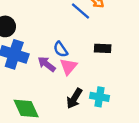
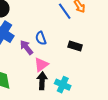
pink triangle: (69, 67) -> (41, 65), moved
black arrow: (74, 98) -> (42, 81), turned 138

